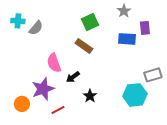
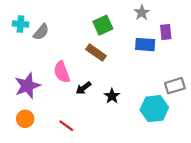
purple star: (43, 89) -> (27, 86), moved
black star: (90, 96) -> (112, 96), moved
red line: (58, 110) -> (66, 126), turned 64

